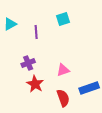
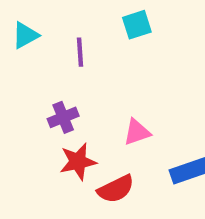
red star: (35, 84) -> (78, 162), turned 30
red semicircle: (63, 98) -> (116, 189), moved, turned 84

